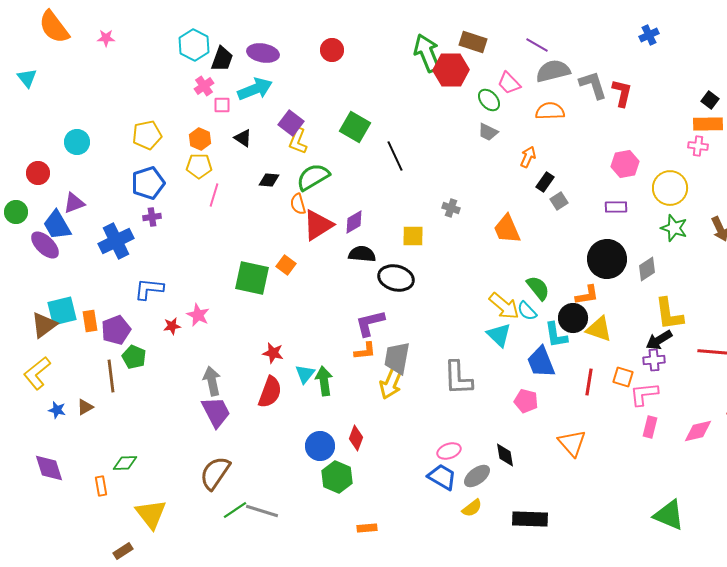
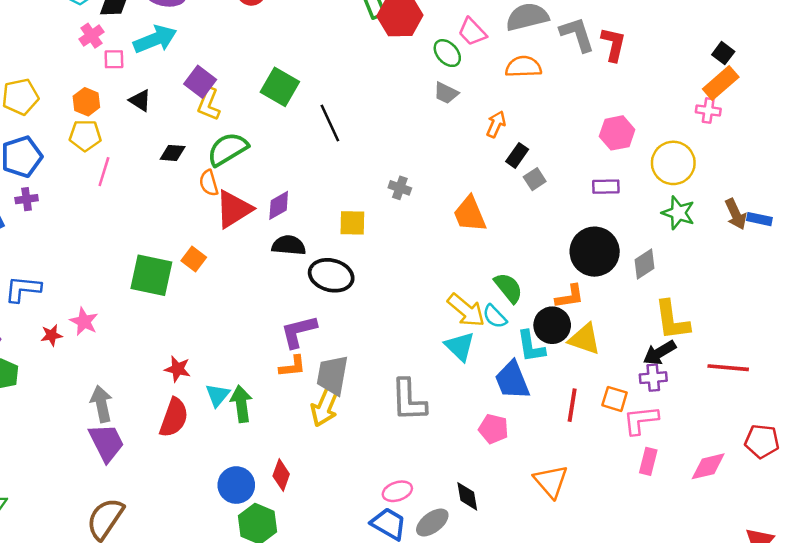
orange rectangle: (708, 124) -> (721, 83), turned -40

